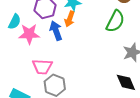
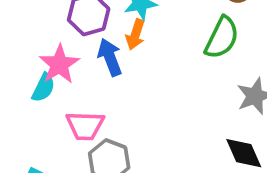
cyan semicircle: (15, 22) -> (43, 88), moved
pink star: (29, 34) -> (59, 64), turned -30

